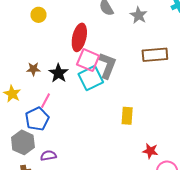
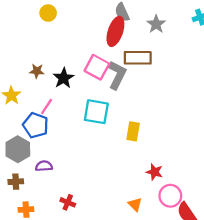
red ellipse: (79, 37) -> (115, 31), moved
brown rectangle: (155, 55) -> (138, 58), moved
cyan square: (91, 78) -> (96, 112), moved, turned 30
blue pentagon: (37, 119) -> (36, 125), turned -30

